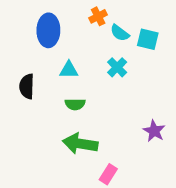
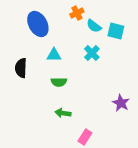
blue ellipse: (48, 30) -> (38, 24), turned -30
green arrow: (80, 144) -> (63, 113), size x0.6

